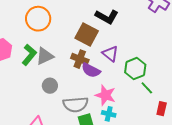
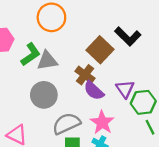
purple triangle: (110, 54) -> (125, 89), moved
gray circle: (50, 86) -> (44, 95), size x1.5
gray semicircle: (76, 104) -> (66, 124), turned 145

